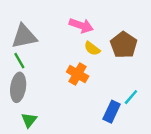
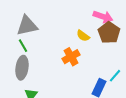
pink arrow: (81, 25) -> (103, 17), moved
orange cross: (78, 74) -> (71, 57), turned 30

